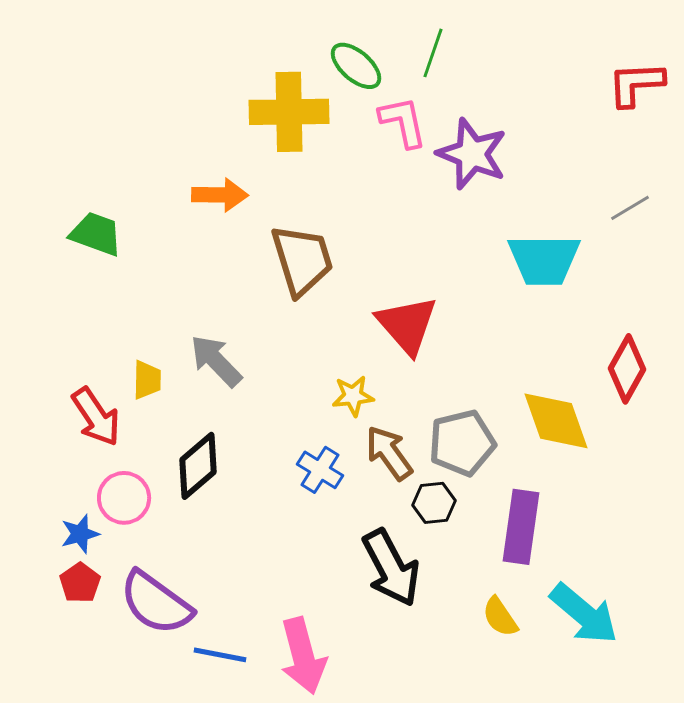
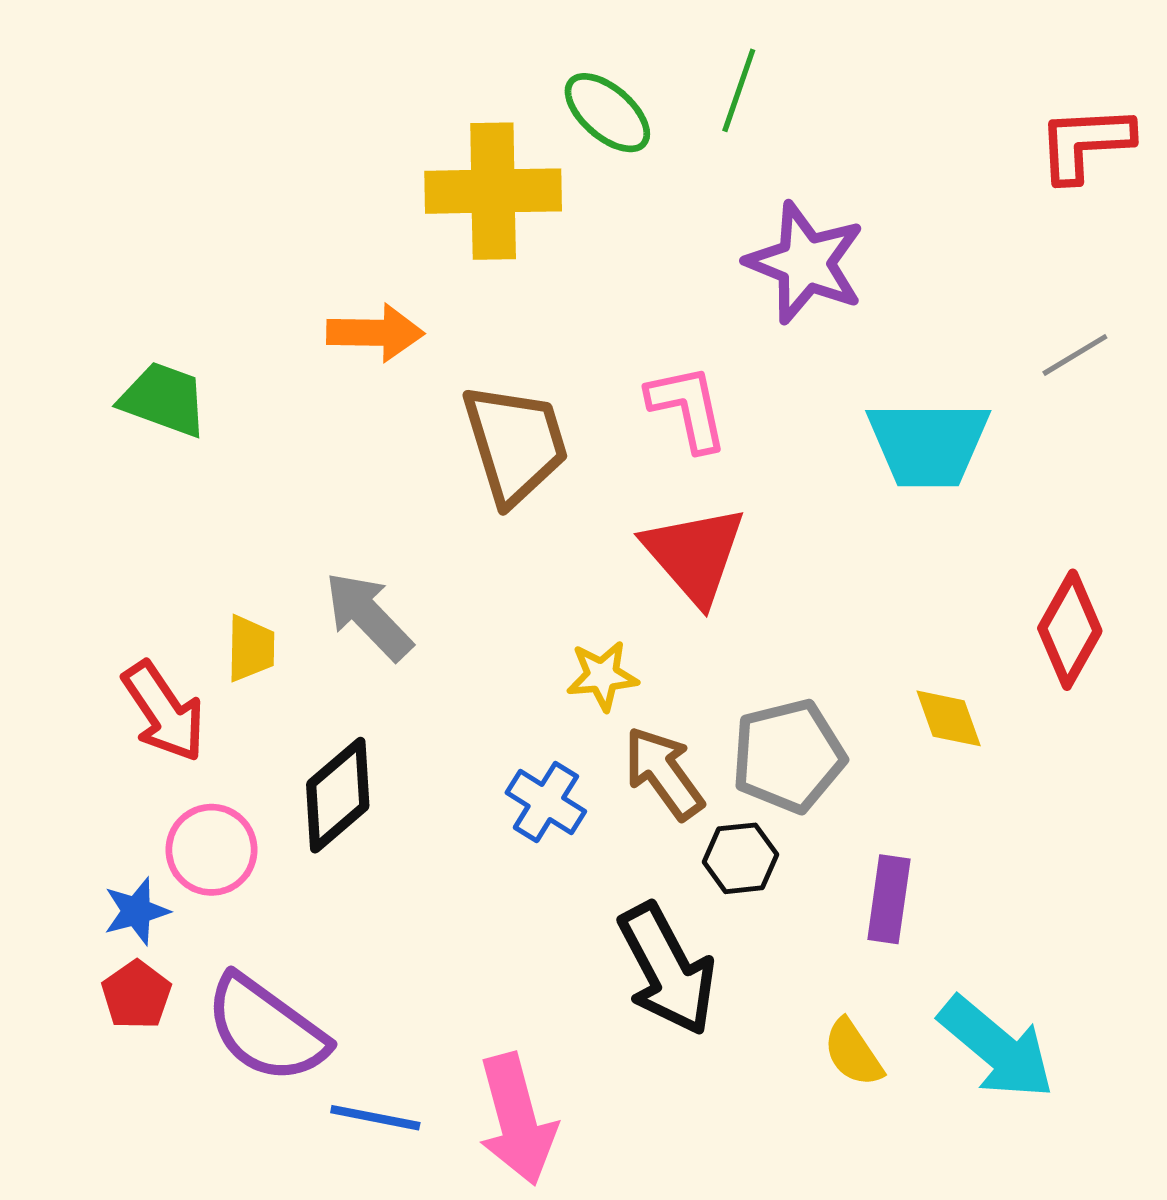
pink L-shape: (403, 122) -> (688, 408), moved
yellow diamond: (556, 421) -> (949, 718), size x0.6
purple rectangle: (521, 527) -> (889, 899), size x0.7

